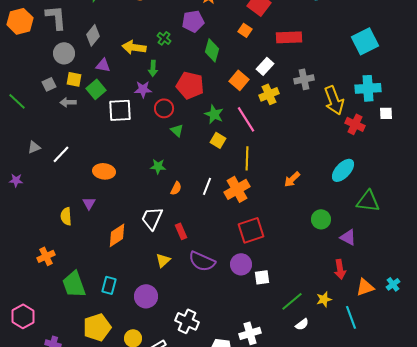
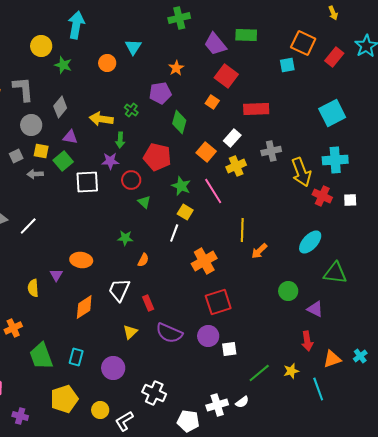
white square: (386, 113) -> (350, 200), moved
yellow line: (247, 158) -> (242, 230), moved
orange ellipse: (104, 171) -> (81, 260), moved
white line: (207, 186) -> (174, 233), moved
white semicircle: (302, 324) -> (242, 402), moved

